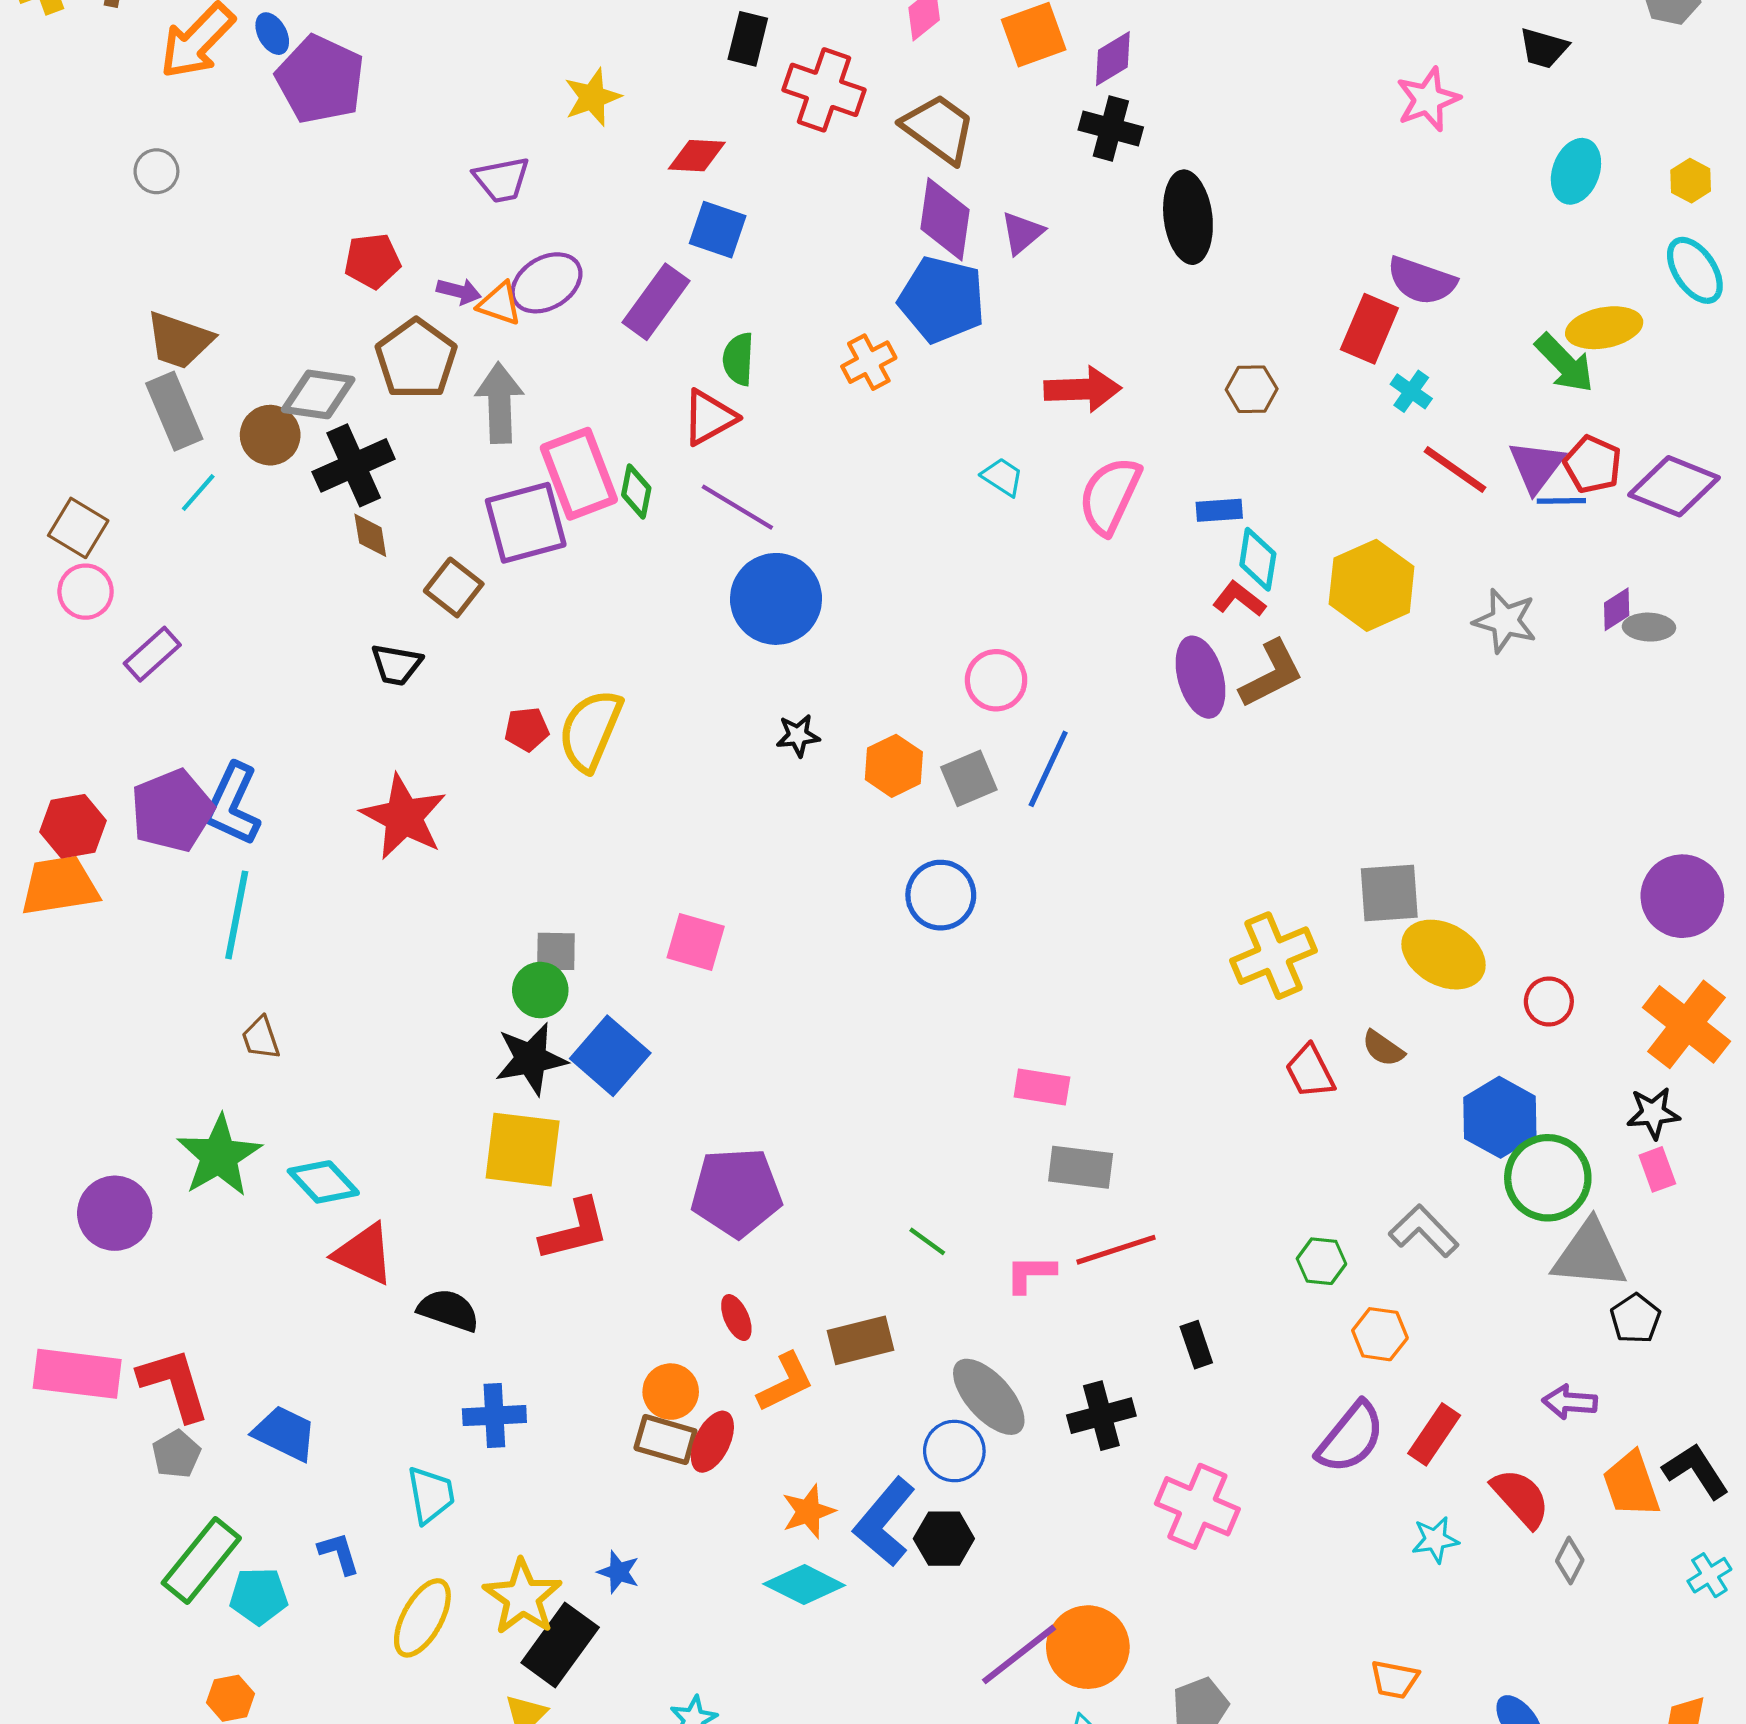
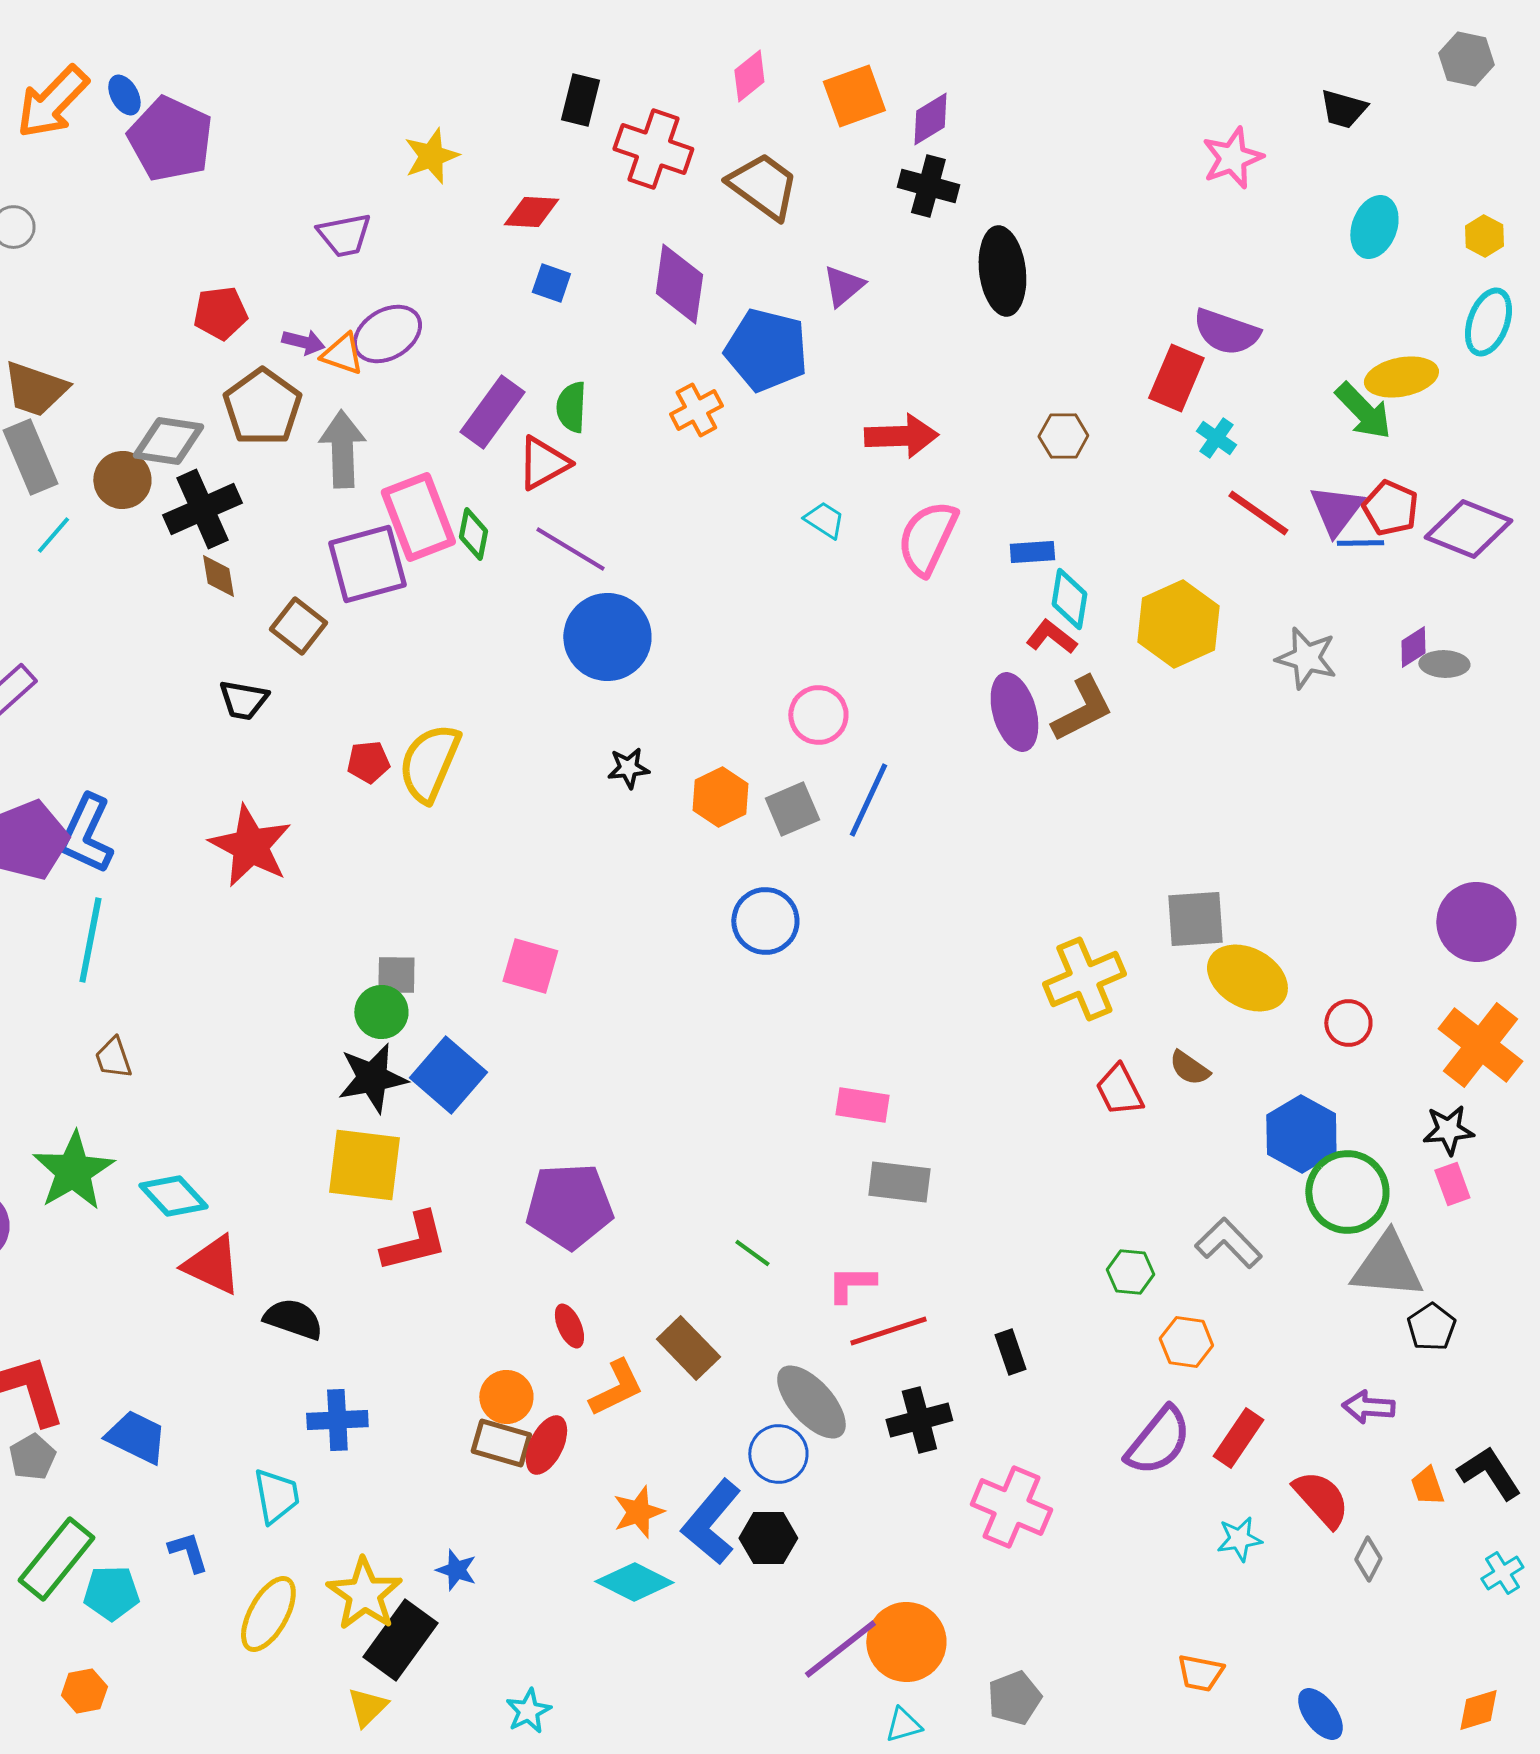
purple diamond: (945, 219) -> (679, 284), moved
blue square: (718, 230) -> (551, 283), size x0.7
cyan ellipse: (1695, 270) -> (1488, 322), turned 54
purple rectangle: (656, 302) -> (492, 412), moved
red line: (1116, 1250) -> (888, 1331), moved
brown rectangle: (860, 1340) -> (688, 1348), turned 60
orange trapezoid: (1631, 1484) -> (1427, 1486), size x0.6

